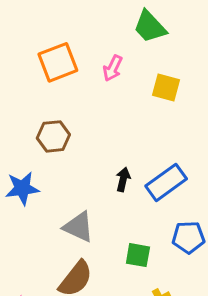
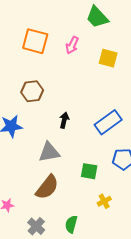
orange square: (58, 62) -> (35, 41), turned 36
black arrow: (123, 179) -> (64, 120), moved
gray triangle: (79, 227) -> (49, 152), turned -35

